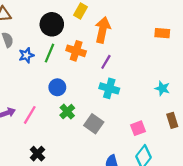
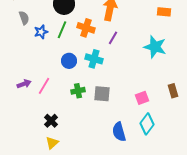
cyan cross: (109, 88) -> (94, 59), moved
cyan star: (162, 88) -> (155, 47), moved, size x1.6
green cross: (67, 112) -> (78, 91), moved, turned 32
gray square: (94, 124) -> (102, 94), turned -30

